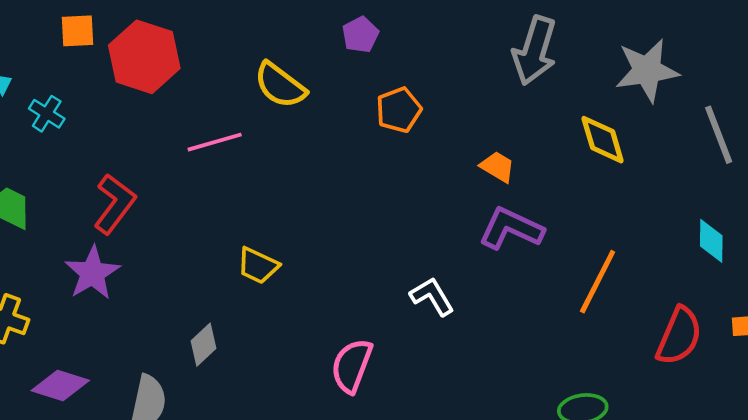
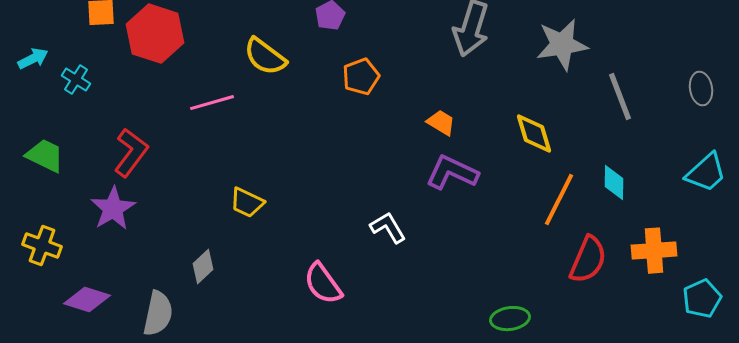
yellow diamond: (603, 140) -> (534, 134), moved
orange line: (598, 282) -> (559, 200), moved
pink semicircle: (352, 366) -> (323, 284), turned -57

